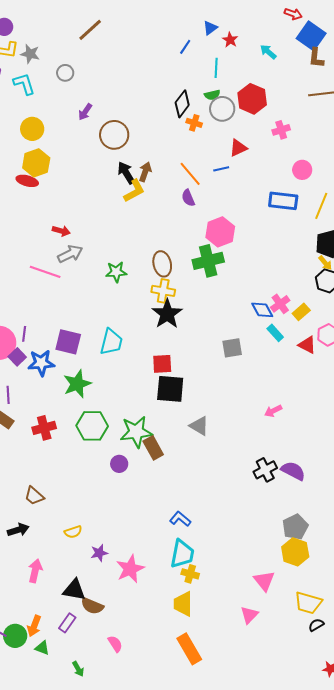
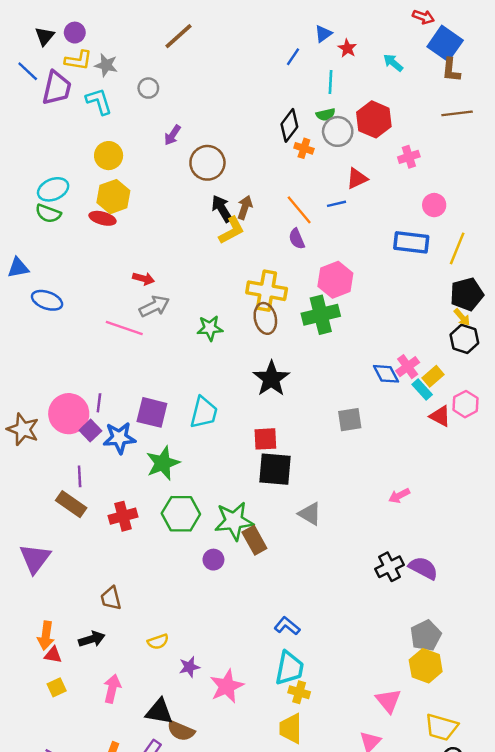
yellow cross: (163, 291) -> (267, 291), moved, size x1.4
cyan rectangle: (275, 333) -> (422, 390), moved
brown trapezoid: (34, 496) -> (111, 598), turned 35

